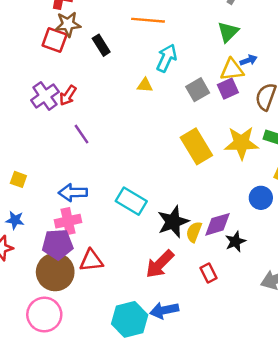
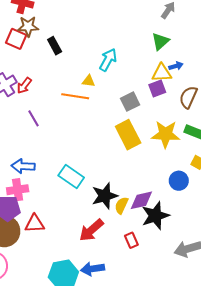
orange line: (148, 20) -> (75, 96), moved
gray square: (198, 90) -> (130, 102), moved
black star: (235, 242) -> (155, 216), size x1.6

